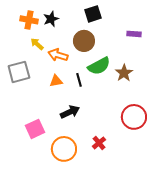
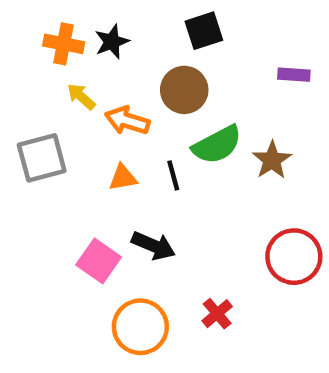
black arrow: (70, 112) -> (154, 246), turned 48
pink square: (35, 129) -> (99, 261), moved, turned -30

